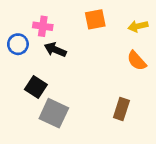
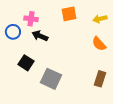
brown rectangle: (121, 109) -> (100, 79), moved
gray square: (54, 113) -> (51, 79), moved

